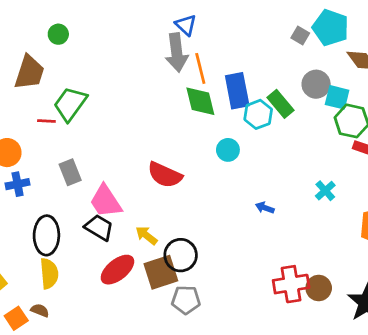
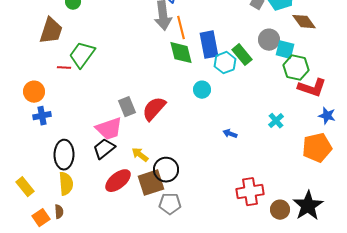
gray rectangle: (70, 172) -> (127, 107), moved
red semicircle: (165, 175) -> (154, 109), turned 108
pink trapezoid: (106, 201) -> (109, 129), turned -76
black trapezoid: (99, 228) -> (104, 149), turned -70
brown circle: (319, 288) -> (280, 210), moved
brown semicircle: (40, 310) -> (59, 212), turned 64

